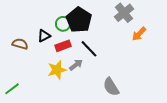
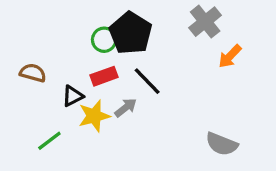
black triangle: (44, 36) -> (73, 96), moved
gray semicircle: (111, 87) -> (222, 144), moved, turned -36
green line: (12, 89) -> (49, 141), moved

